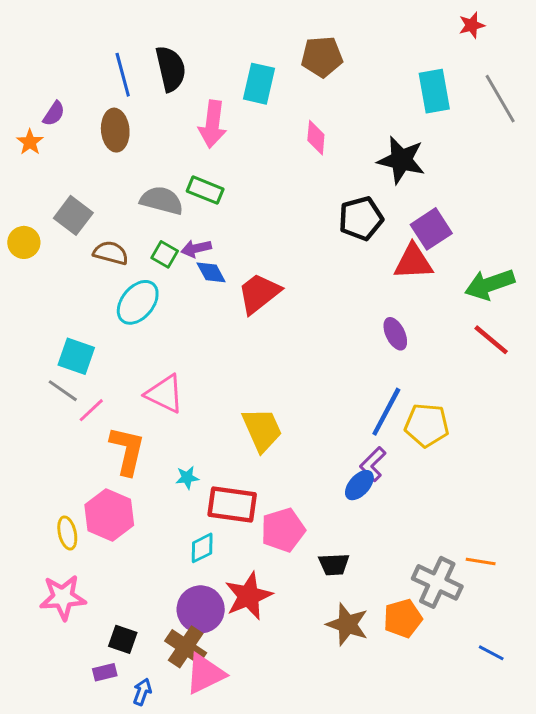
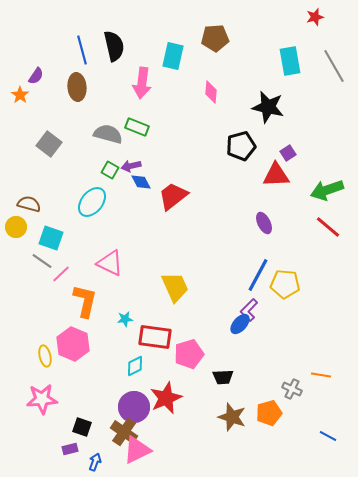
purple square: (431, 229) -> (288, 153), size x0.6
yellow circle: (24, 242) -> (16, 227), moved
brown semicircle: (111, 253) -> (29, 204), moved
gray cross: (437, 582) -> (292, 389), size x0.6

